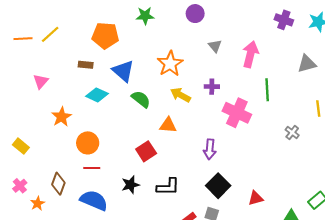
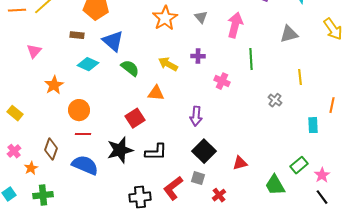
orange star: (170, 64) -> (165, 18), moved
pink cross: (237, 113) -> (222, 81), size x0.6
black star: (130, 185) -> (120, 150), size x1.5

